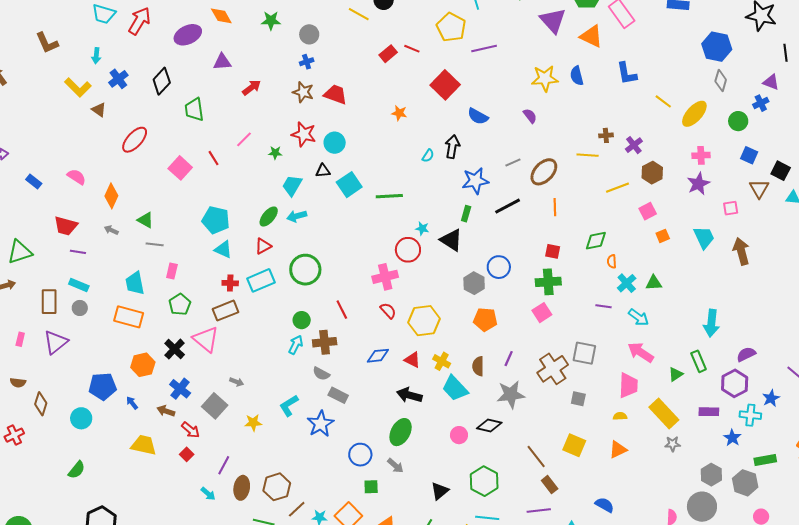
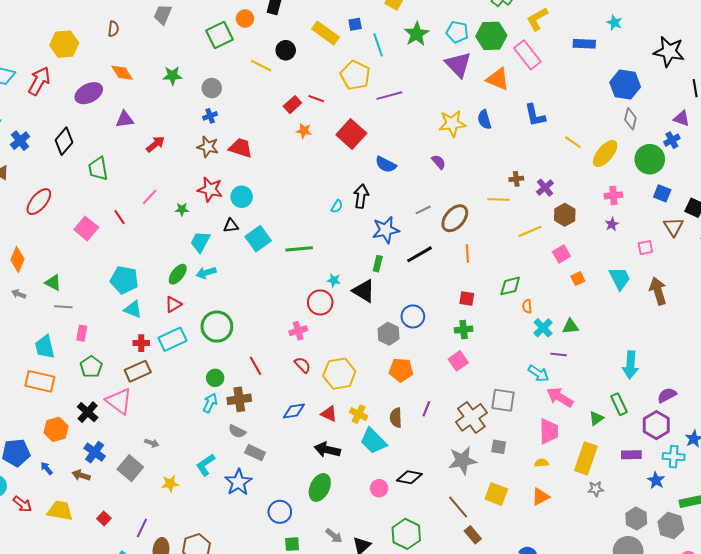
orange star: (399, 113) -> (304, 131), moved
green circle: (738, 121) -> (650, 159), size x1.5
purple star: (698, 184) -> (612, 224), size x0.6
pink cross: (385, 277) -> (298, 331), size x0.7
green cross: (548, 282) -> (464, 330), size x0.7
purple line: (604, 306) -> (559, 354), moved
cyan arrow: (639, 317) -> (538, 373), moved
gray star: (511, 395) -> (462, 460), moved
yellow rectangle: (664, 413) -> (586, 458), turned 64
red arrow: (191, 430) -> (22, 504), moved
gray arrow: (395, 466) -> (334, 536), moved

